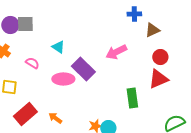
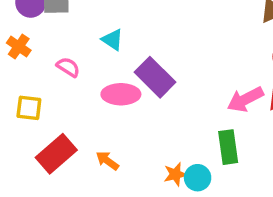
pink arrow: (116, 52) -> (245, 99), moved
green rectangle: (132, 98) -> (228, 147), moved

